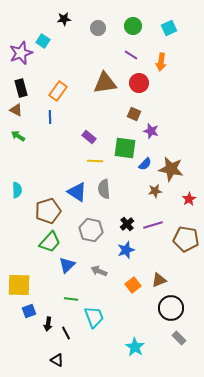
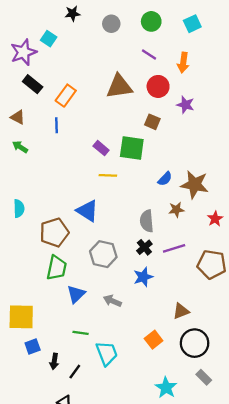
black rectangle: (21, 88) -> (33, 84), moved, turned -36
purple star: (151, 131) -> (185, 105), moved
green square: (125, 148) -> (132, 148), moved
gray semicircle: (104, 189) -> (147, 221), moved
green trapezoid: (50, 242) -> (57, 268), turned -30
orange square: (133, 285) -> (154, 340), moved
black line: (66, 333) -> (75, 372), turned 64
cyan star: (135, 347) -> (166, 388), moved

